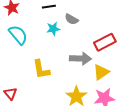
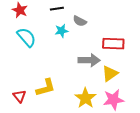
red rectangle: (105, 42) -> (113, 44), turned 30
yellow L-shape: (41, 69) -> (46, 88), moved, turned -95

